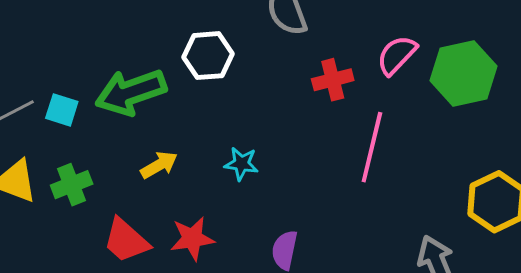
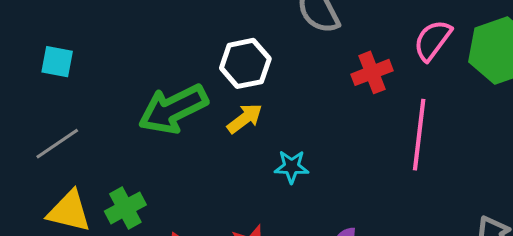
cyan square: (62, 110) -> (57, 62), moved
yellow arrow: (159, 165) -> (245, 118), moved

